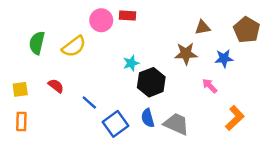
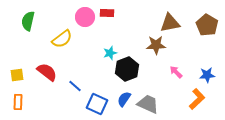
brown triangle: (203, 27) -> (170, 23), size x1.5
green semicircle: (37, 43) -> (28, 21), moved
blue star: (224, 58) -> (207, 75), moved
red semicircle: (56, 86) -> (47, 72), size x1.5
blue semicircle: (148, 118) -> (124, 99), turned 49
blue square: (116, 124) -> (97, 104), turned -30

